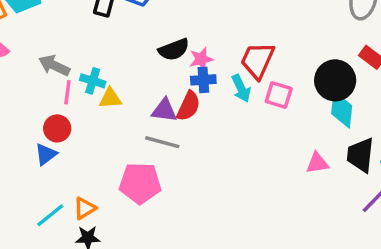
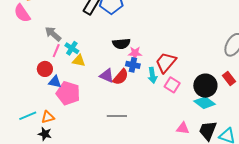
cyan diamond: (342, 110) -> (205, 103), turned -75
gray line: (162, 142) -> (117, 116), moved, turned -30
blue triangle: (46, 154) -> (55, 82), moved, turned 32
pink pentagon: (140, 183) -> (68, 93), moved

